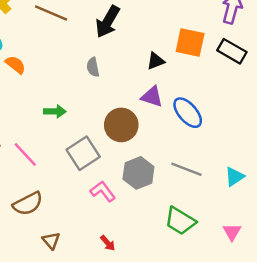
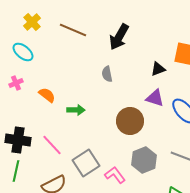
orange semicircle: (15, 65) -> (47, 95), moved
gray square: (83, 153) -> (86, 163), moved

